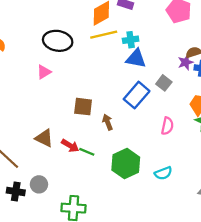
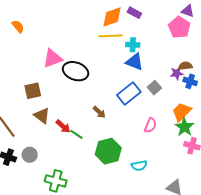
black ellipse: (58, 41) -> (76, 71), moved
pink triangle: (44, 72) -> (52, 58), size x1.5
brown square: (83, 107) -> (33, 91), moved, turned -30
brown arrow: (108, 122) -> (99, 112), turned 144

